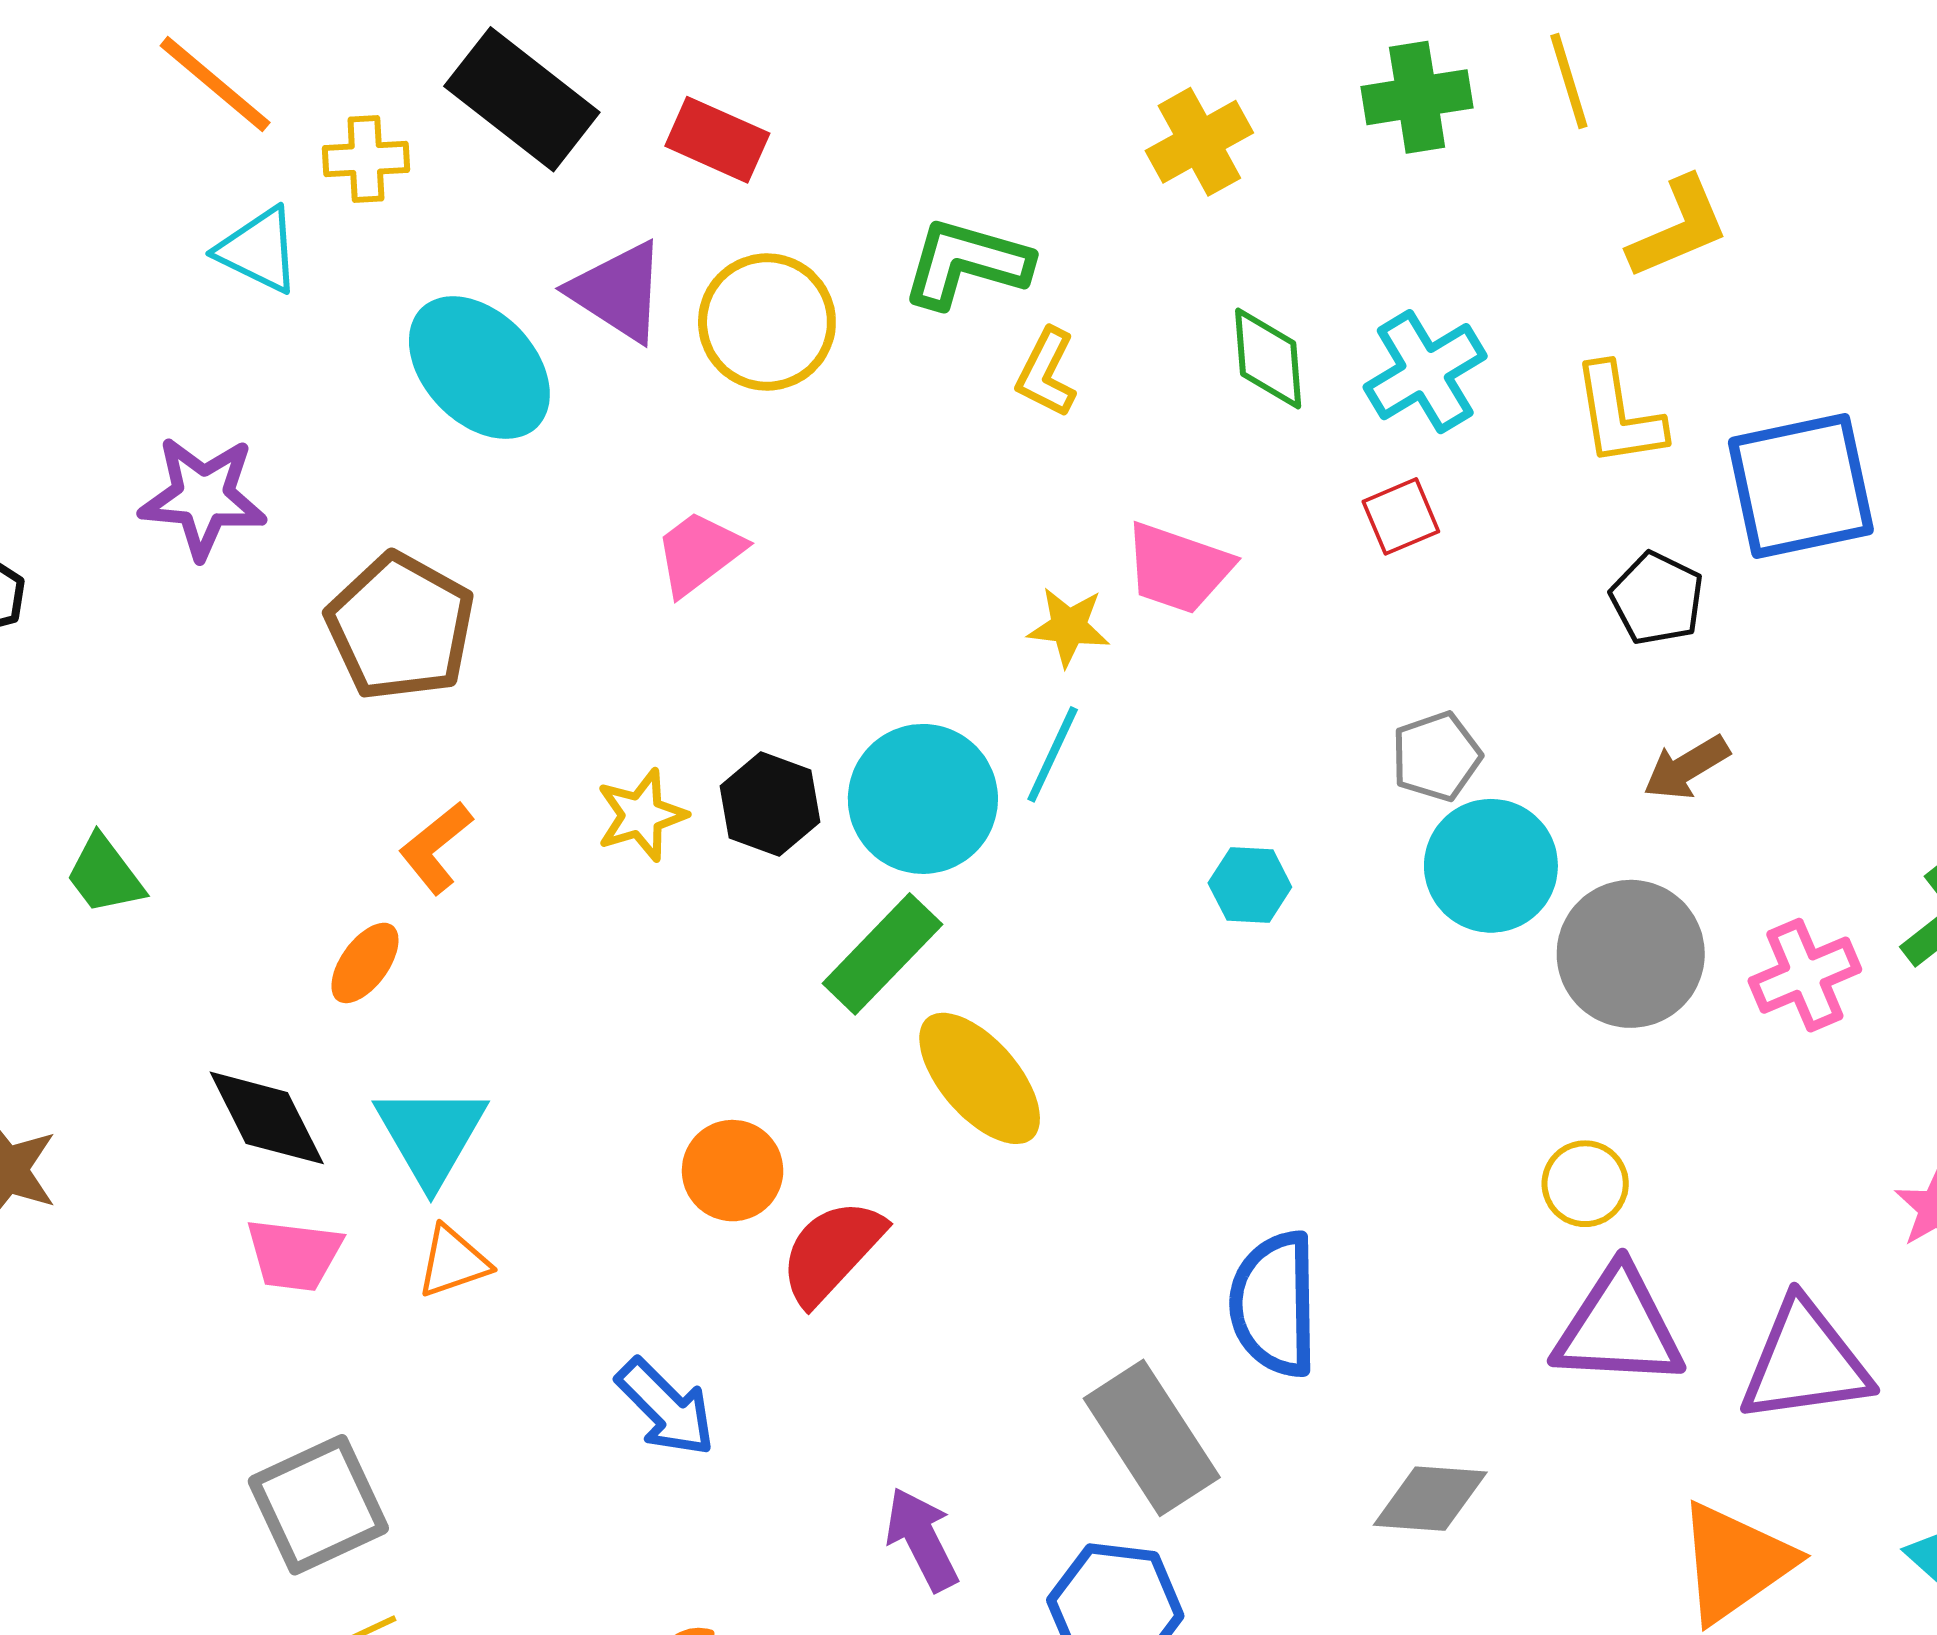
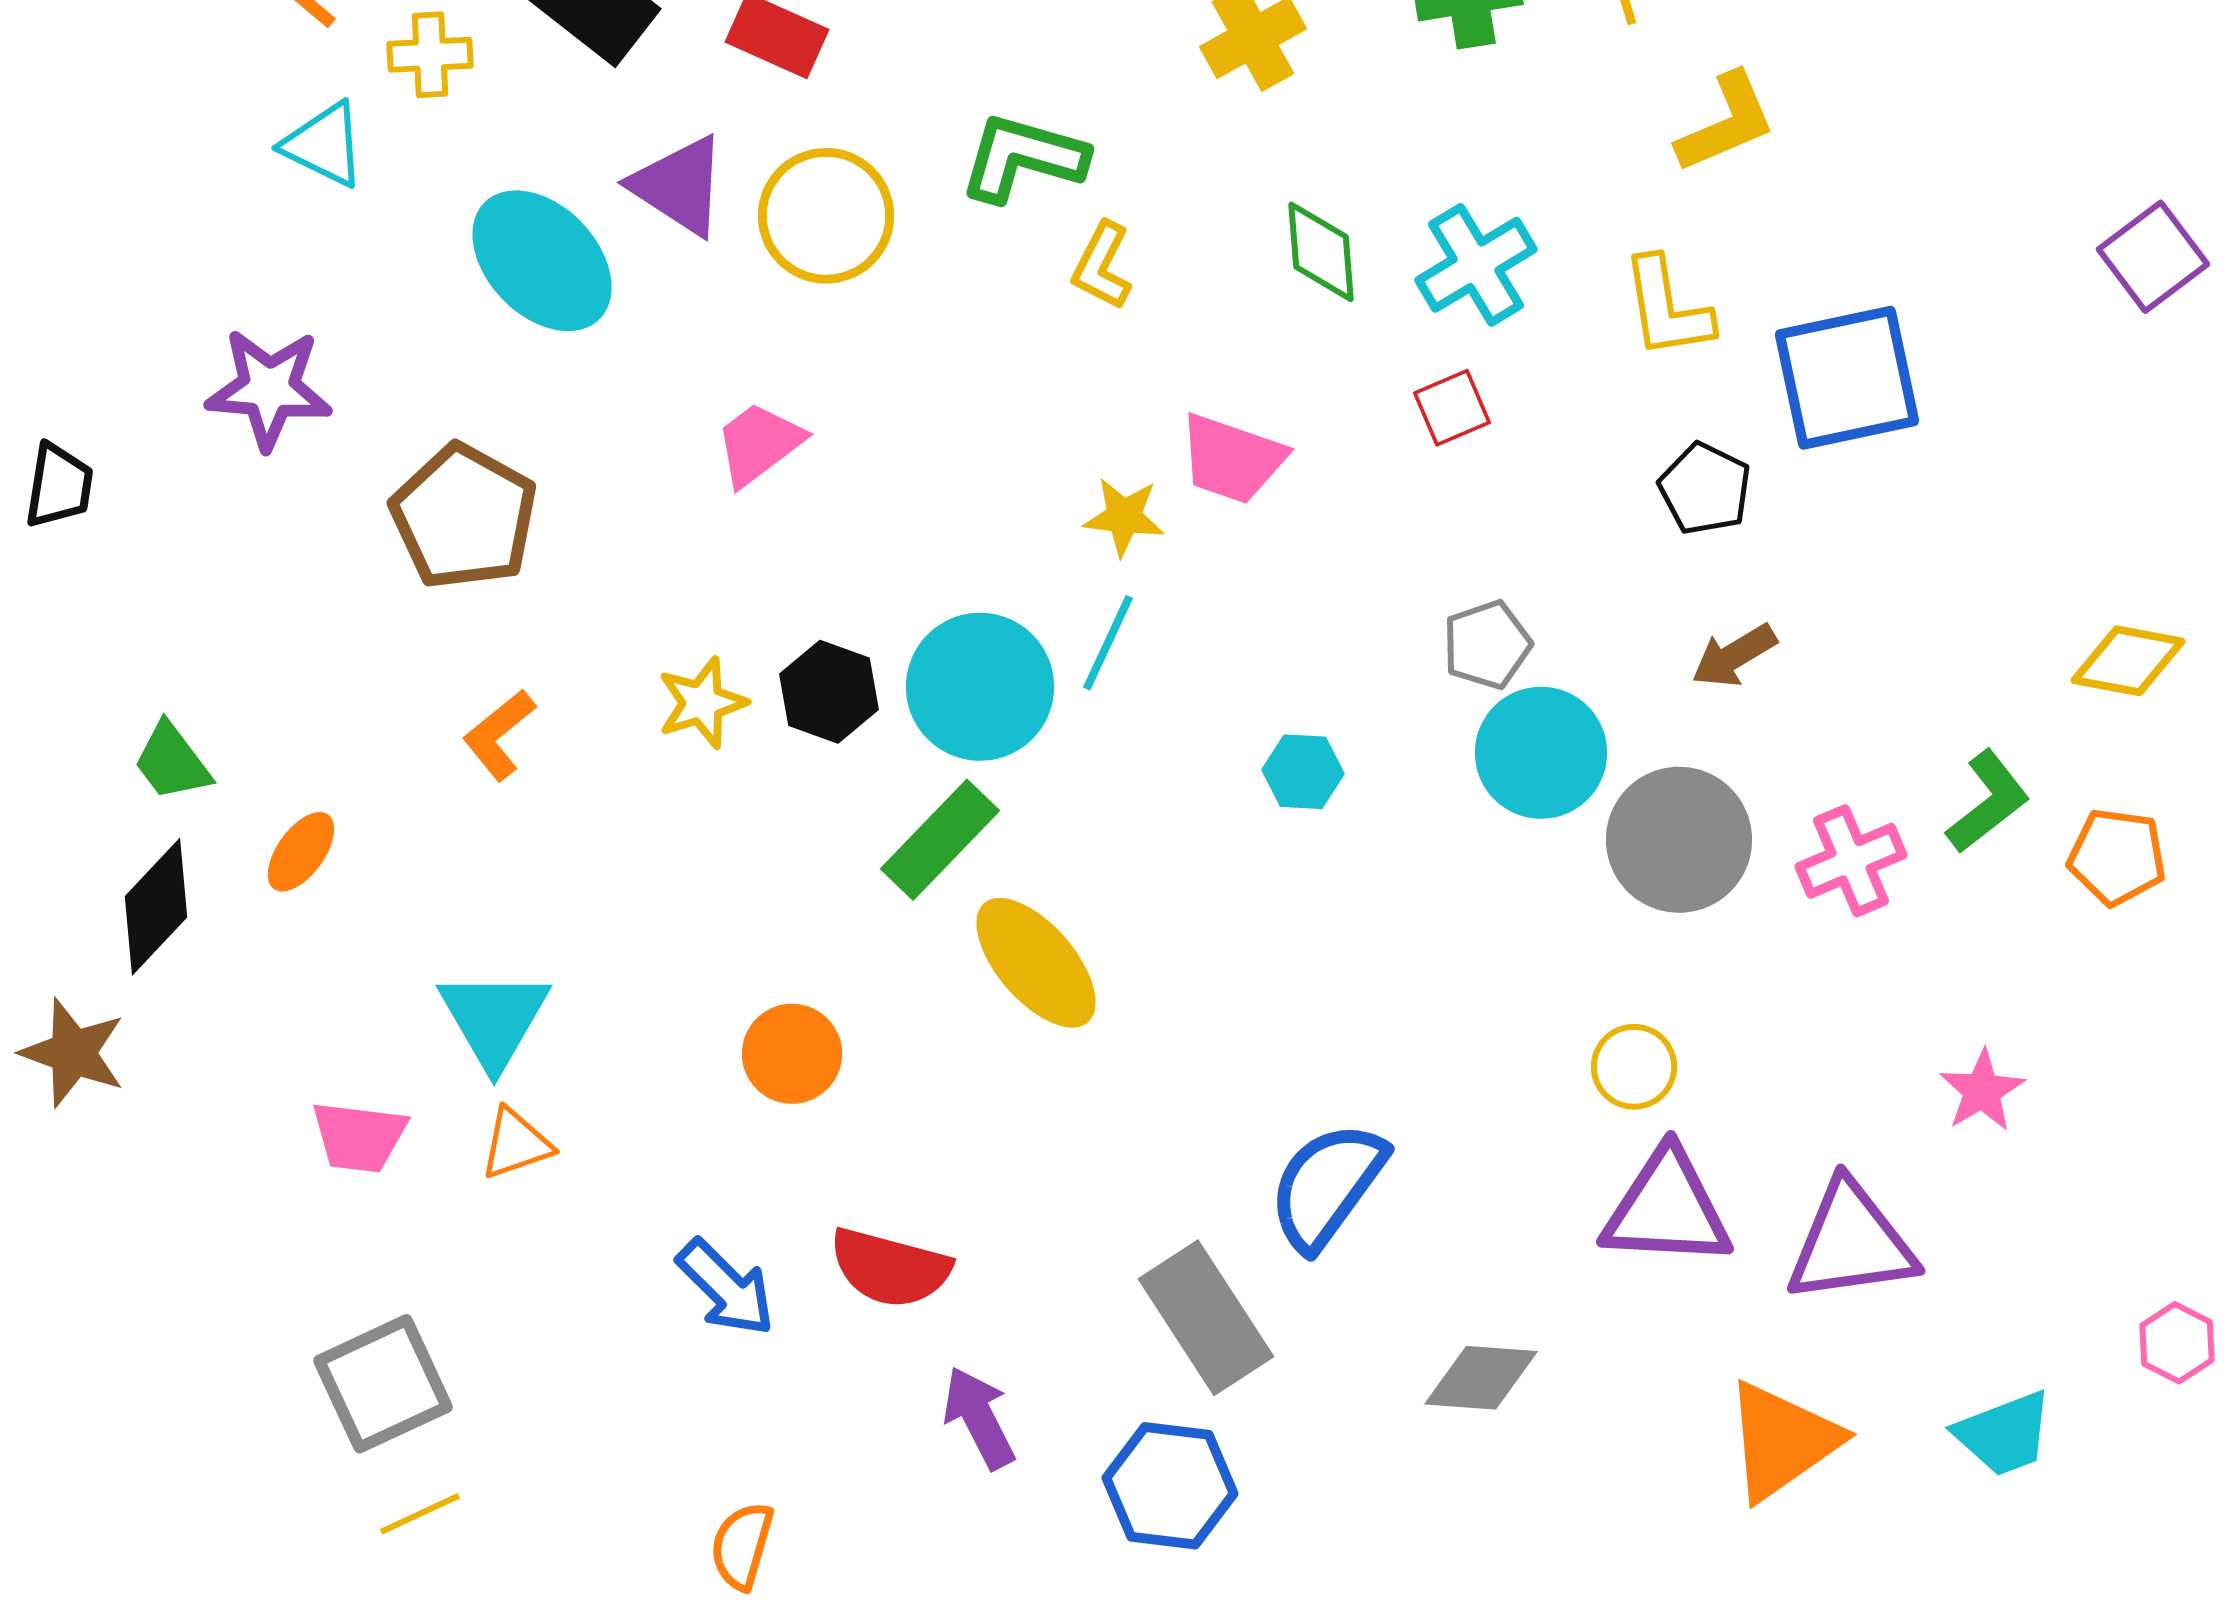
orange ellipse: (365, 963) -> (301, 852), moved
black diamond: (267, 1118) -> (156, 907), moved, turned 70
red semicircle: (832, 1252) -> (890, 1268), moved, turned -118
blue semicircle: (1274, 1304) -> (1327, 1186), turned 37

